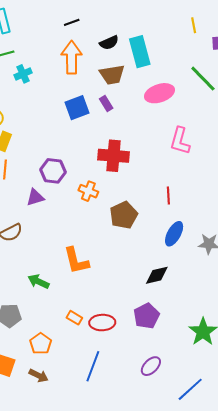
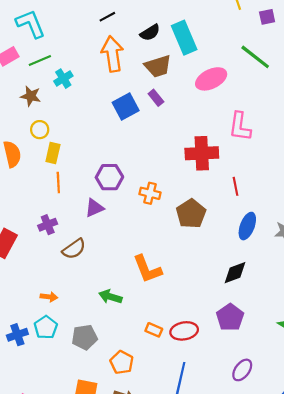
red cross: (113, 156) -> (202, 153), moved

